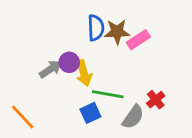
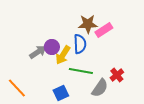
blue semicircle: (96, 28) -> (80, 44), moved
yellow arrow: (84, 73) -> (63, 55), turned 48
blue square: (90, 113) -> (61, 93), moved

